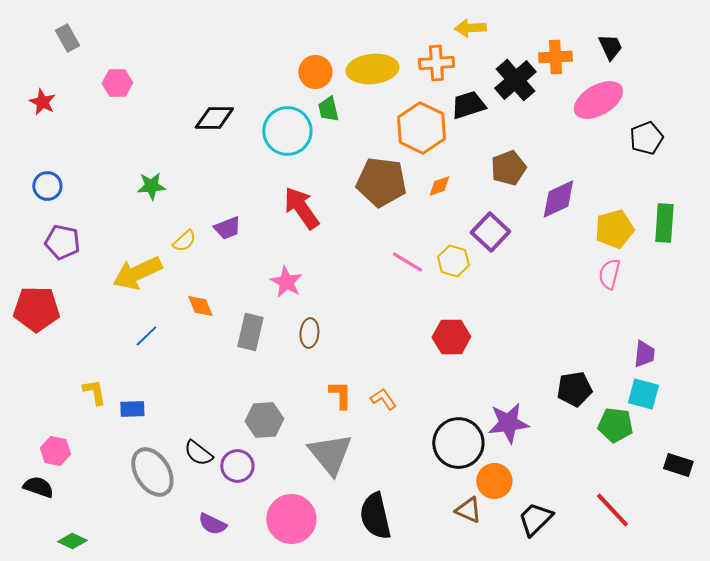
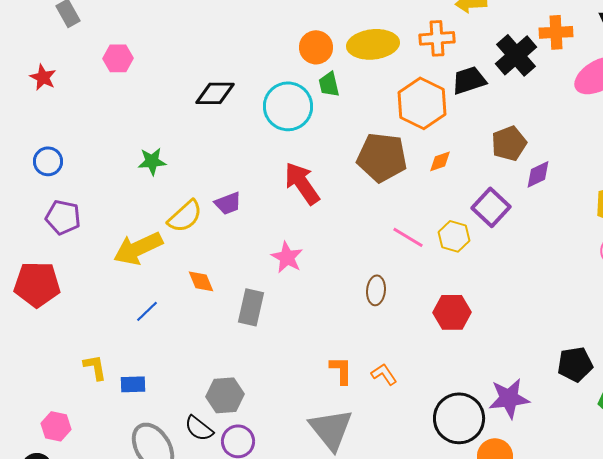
purple diamond: (558, 199) -> (538, 174), moved, size x0.7
yellow semicircle: (184, 241) -> (185, 216), size x1.5
brown ellipse: (309, 333) -> (376, 290), moved
gray hexagon: (264, 420) -> (225, 395), moved

